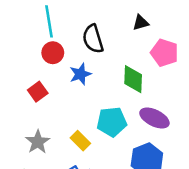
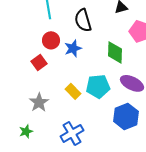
red circle: (53, 53) -> (51, 40), moved
yellow rectangle: (80, 141) -> (73, 91), moved

